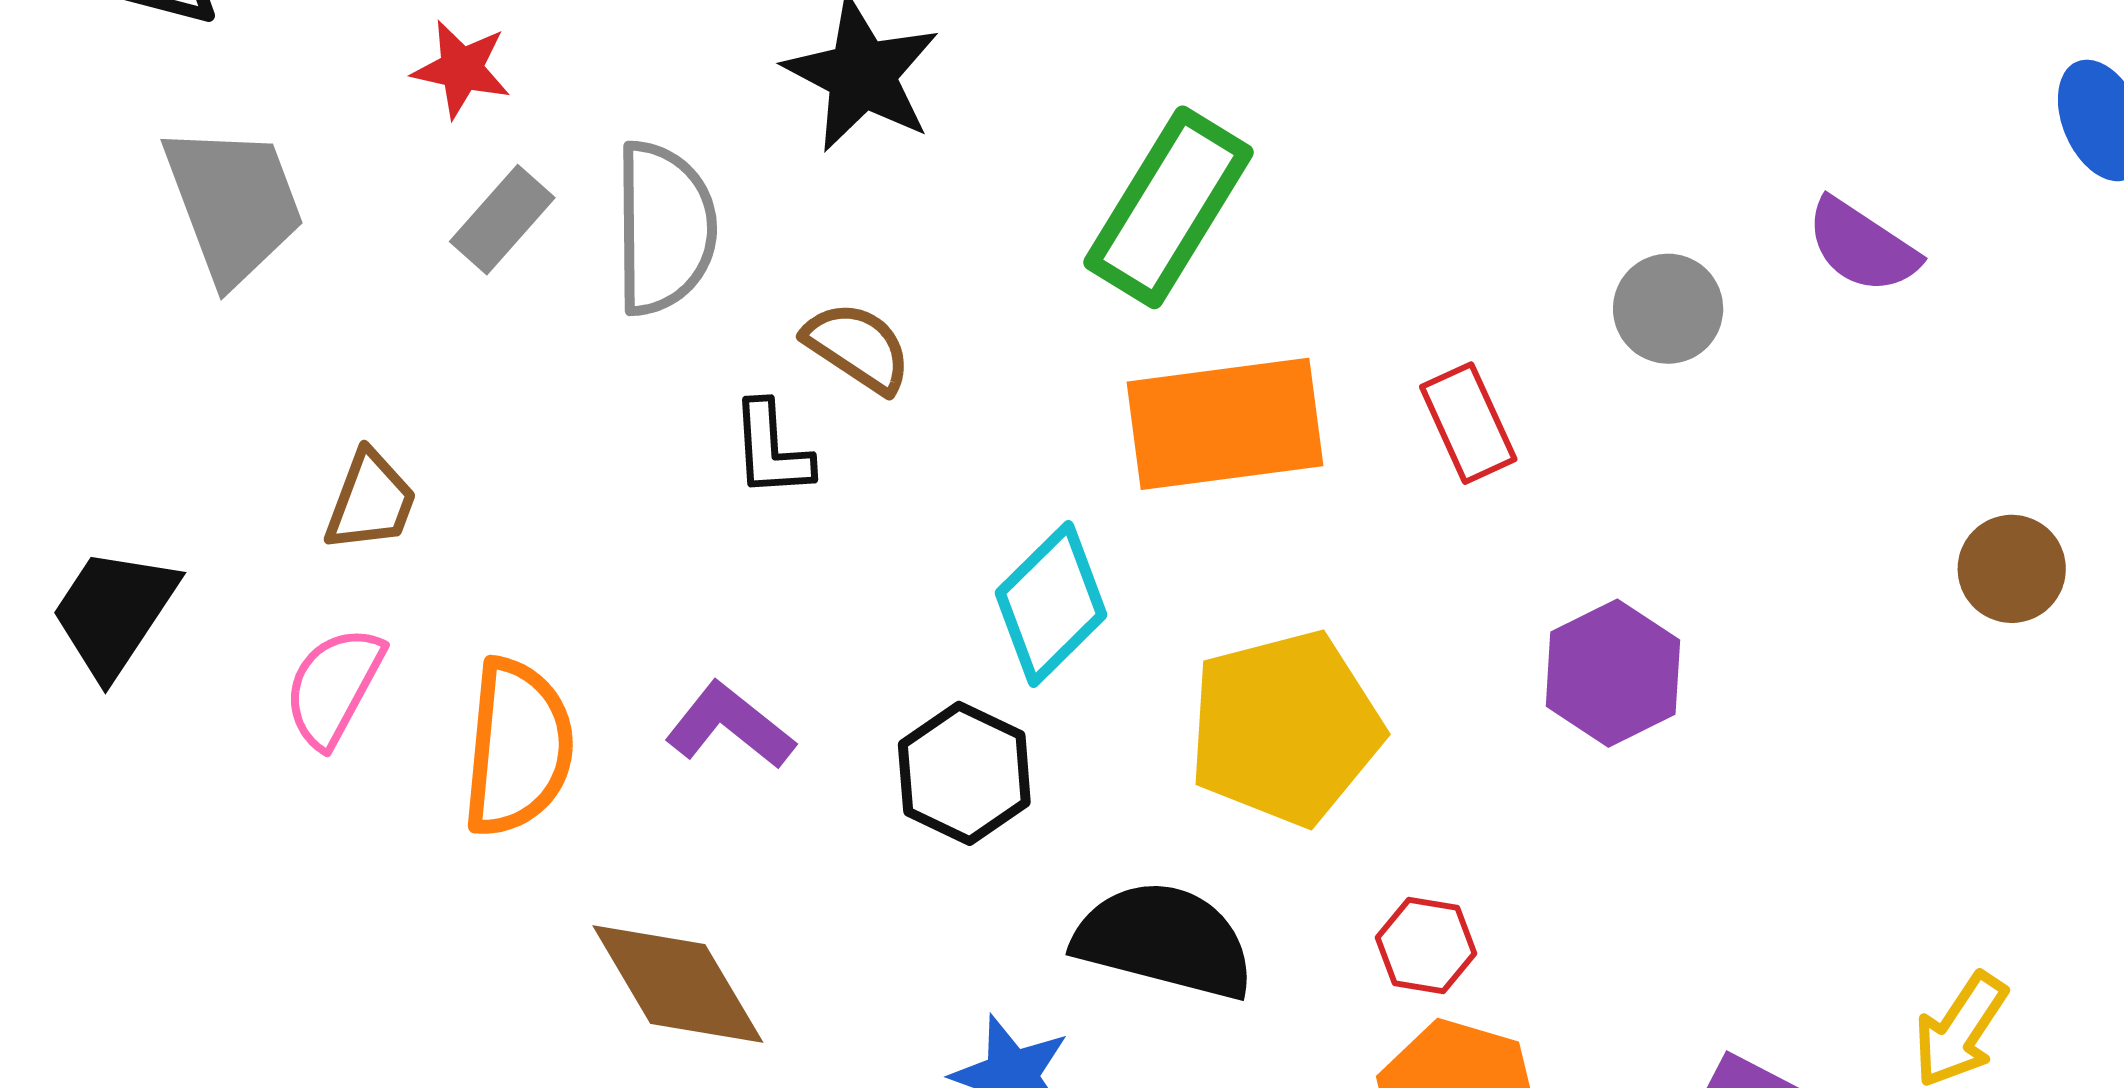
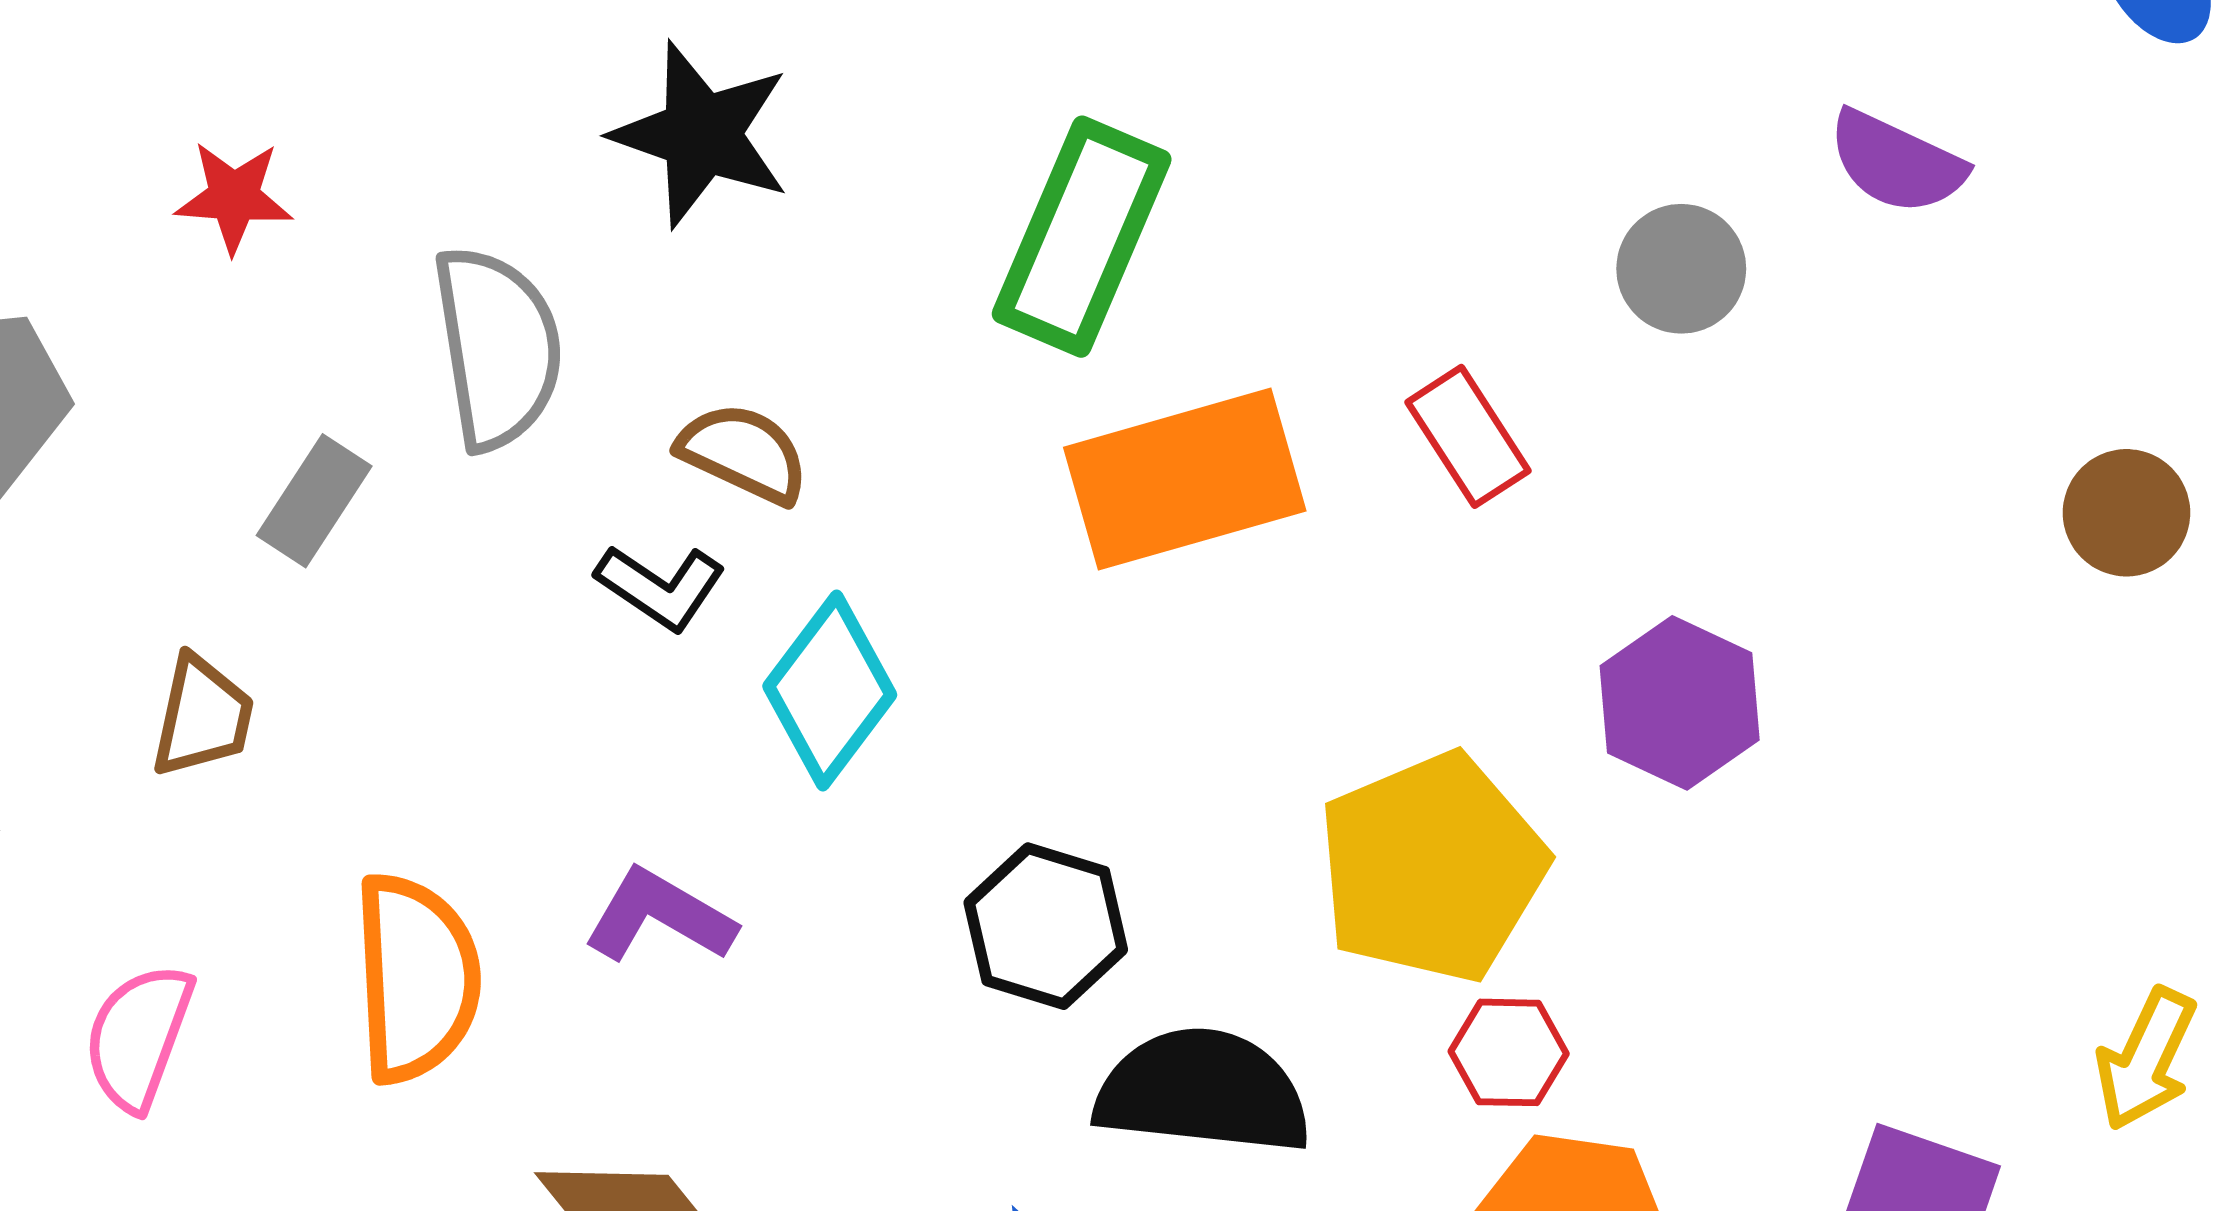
gray rectangle: (502, 220) -> (314, 501), moved
black L-shape: (771, 449) -> (661, 587), turned -44
cyan diamond: (1051, 604) -> (830, 691), moved
pink semicircle: (334, 687) -> (138, 1037), moved
yellow pentagon: (1285, 728) -> (1432, 868), moved
black hexagon: (964, 773) -> (1046, 926), moved

